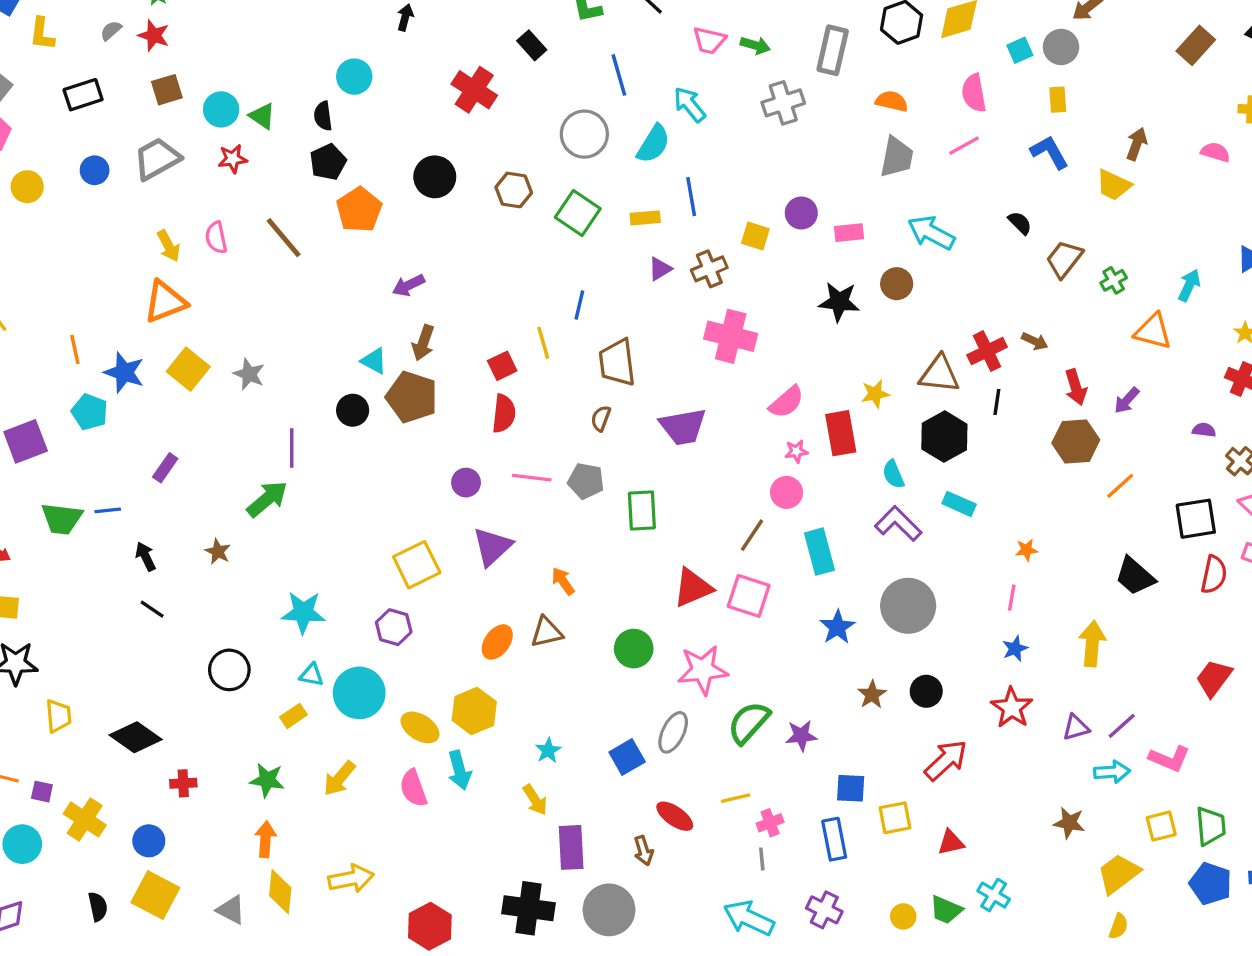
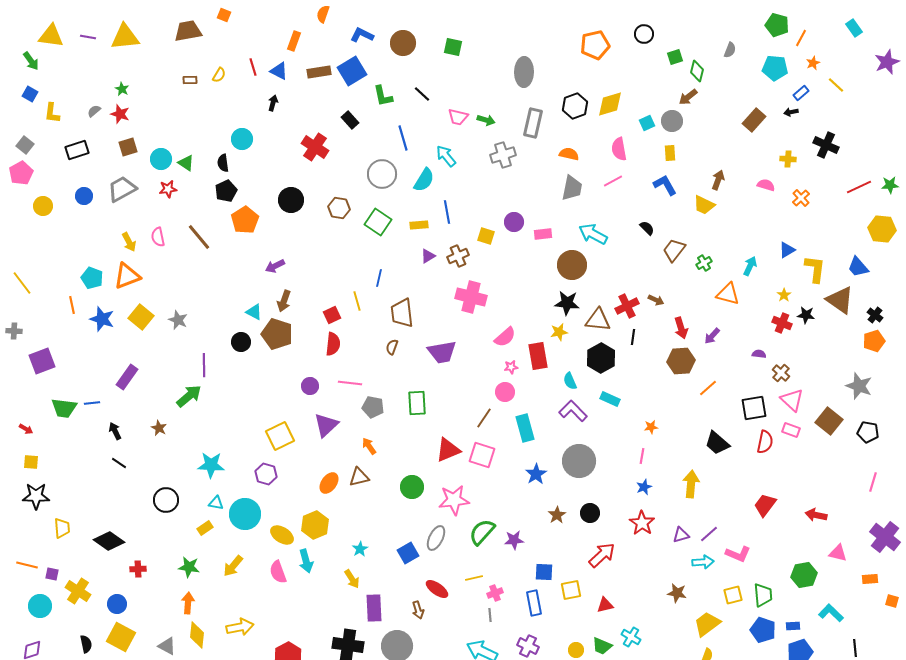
brown circle: (897, 284) -> (572, 265), size x1.5
black star: (839, 302) -> (567, 303), moved
cyan pentagon: (90, 412) -> (92, 278), moved
purple rectangle: (165, 468) -> (127, 377), size x1.4
gray pentagon: (586, 481) -> (373, 407), moved

